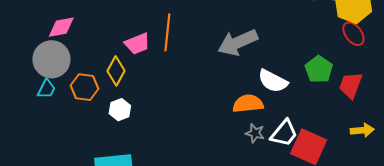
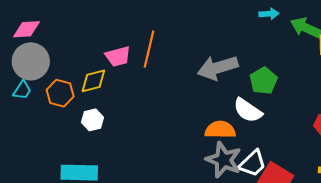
pink diamond: (61, 27) -> (27, 29), moved
green pentagon: (319, 69) -> (263, 81), moved
yellow diamond: (116, 71) -> (93, 81), turned 40
gray star: (255, 133) -> (224, 160), size x1.8

